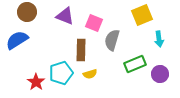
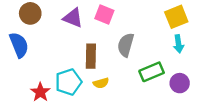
yellow square: (142, 15) -> (176, 17), moved
pink square: (94, 23) -> (104, 15), moved
blue semicircle: (17, 40) -> (19, 45), turned 100

